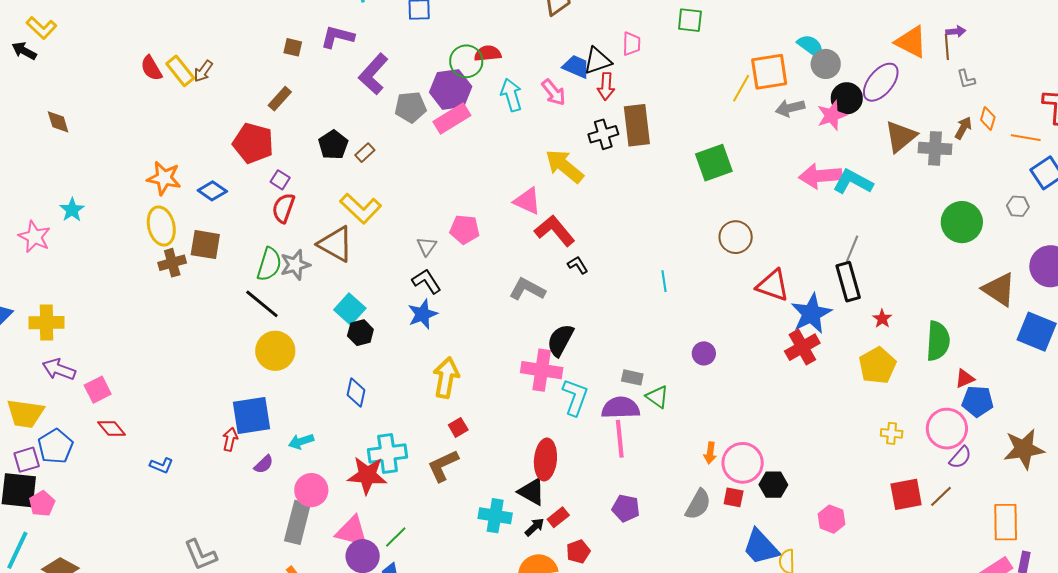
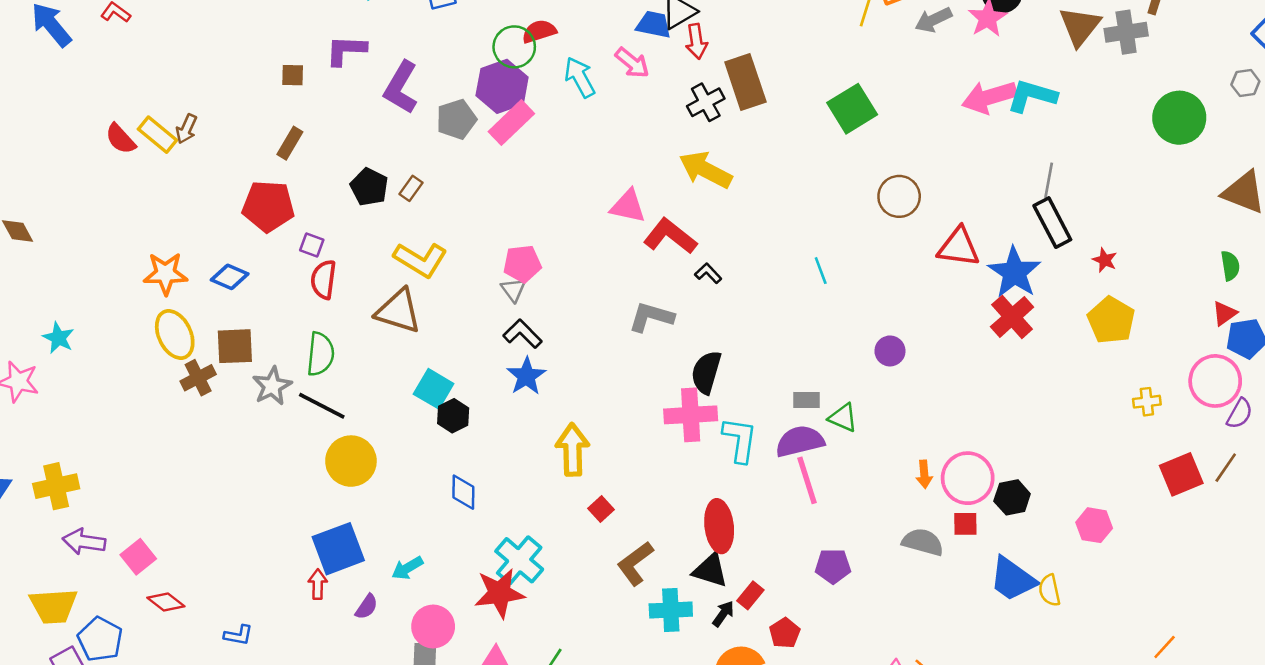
yellow arrow: (564, 166) -> (705, 170), moved
pink pentagon: (465, 229) -> (522, 264), moved
gray star: (295, 265) -> (272, 386), moved
green semicircle: (938, 341) -> (1230, 266), moved, size x0.6
cyan cross: (388, 453) -> (519, 560), turned -30
brown L-shape: (443, 466) -> (635, 563), moved
gray semicircle: (698, 504) -> (923, 542), turned -92

